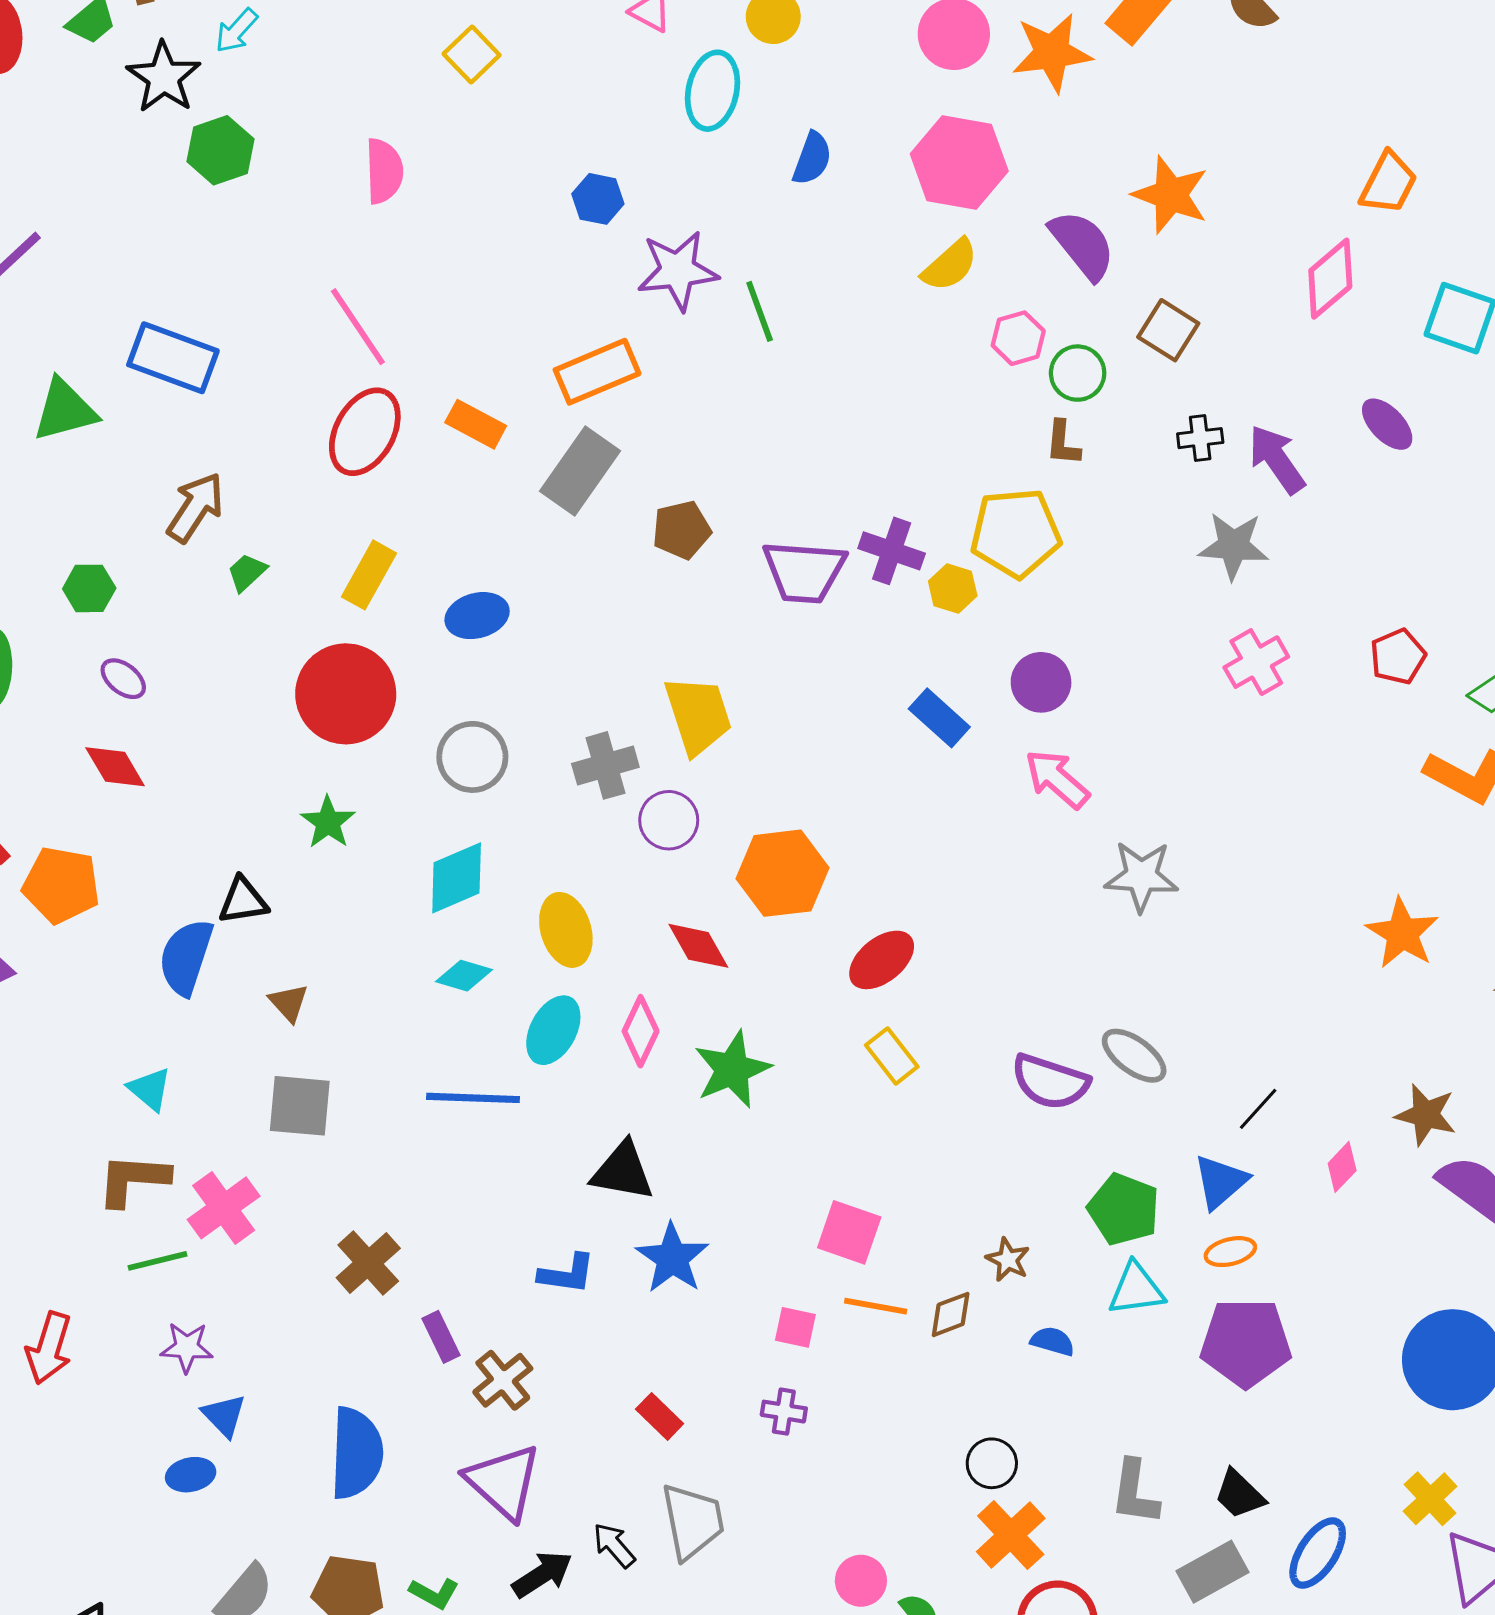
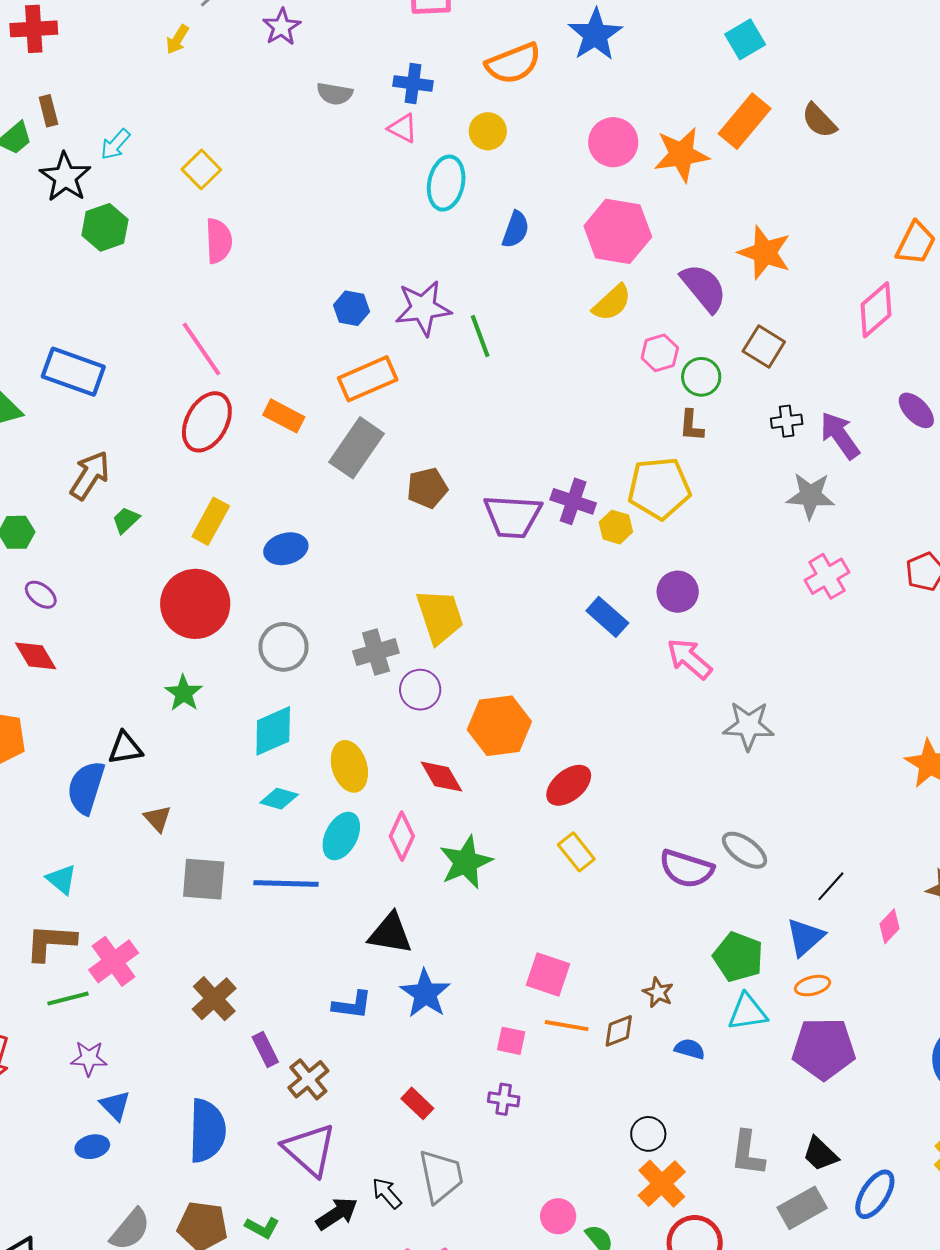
yellow square: (472, 55) -> (201, 169), moved
blue hexagon: (598, 199) -> (351, 308), moved
gray square: (300, 1106) -> (204, 879), moved

